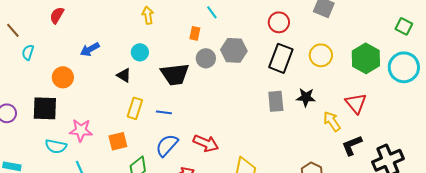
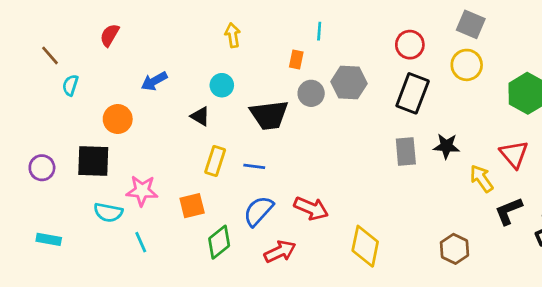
cyan line: (212, 12) -> (319, 31), turned 40
yellow circle: (321, 55) -> (467, 65), moved

